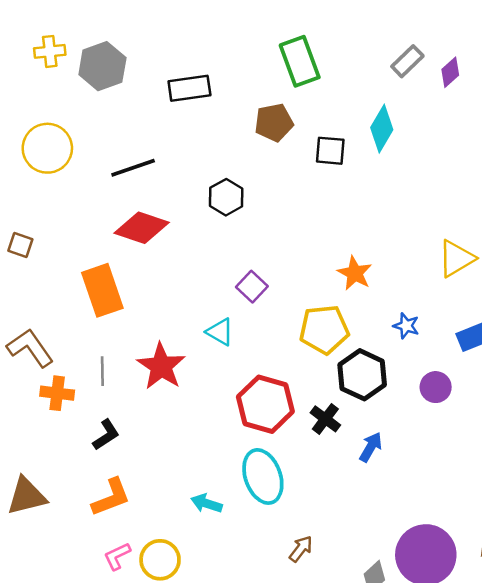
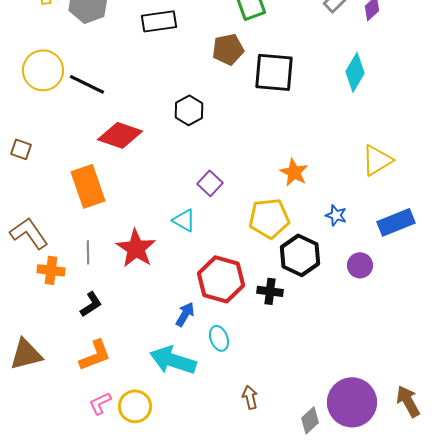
cyan diamond: (382, 129) -> (355, 72), moved
black square: (330, 151) -> (274, 72), size x1.6
black line: (133, 168) -> (87, 84), moved, turned 45
black cross: (325, 419) -> (270, 291), turned -30
blue arrow: (371, 447) -> (185, 314), moved
cyan ellipse: (263, 476) -> (219, 338), size x0.6
cyan arrow: (207, 503) -> (173, 360), size x1.8
brown arrow: (301, 549) -> (250, 397), turned -50

